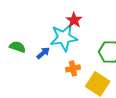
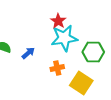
cyan star: (64, 38) -> (64, 38), moved

